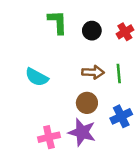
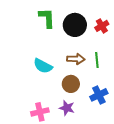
black circle: (92, 31) -> (75, 25), size x1.5
cyan semicircle: (37, 77) -> (43, 66), moved
purple star: (82, 132) -> (67, 108), size x0.7

